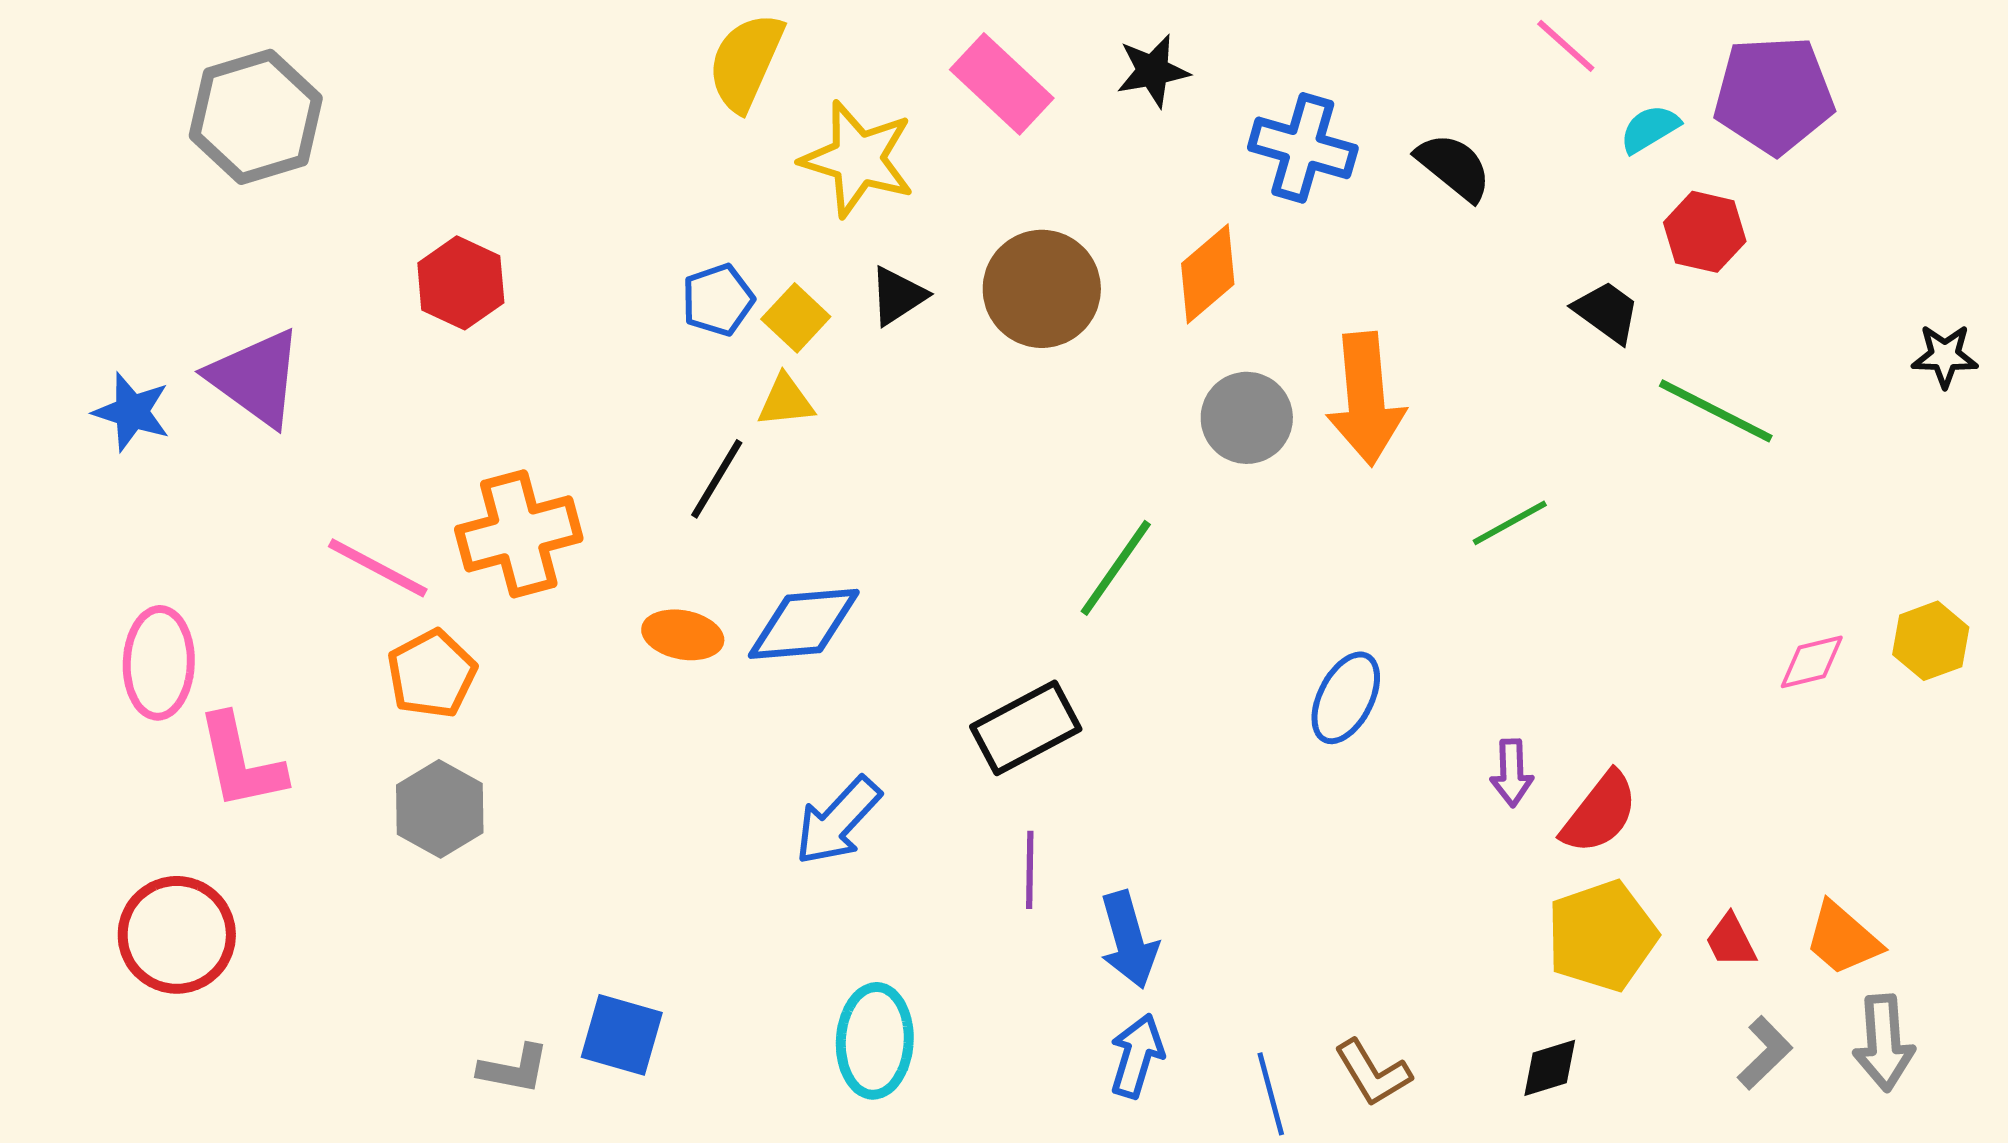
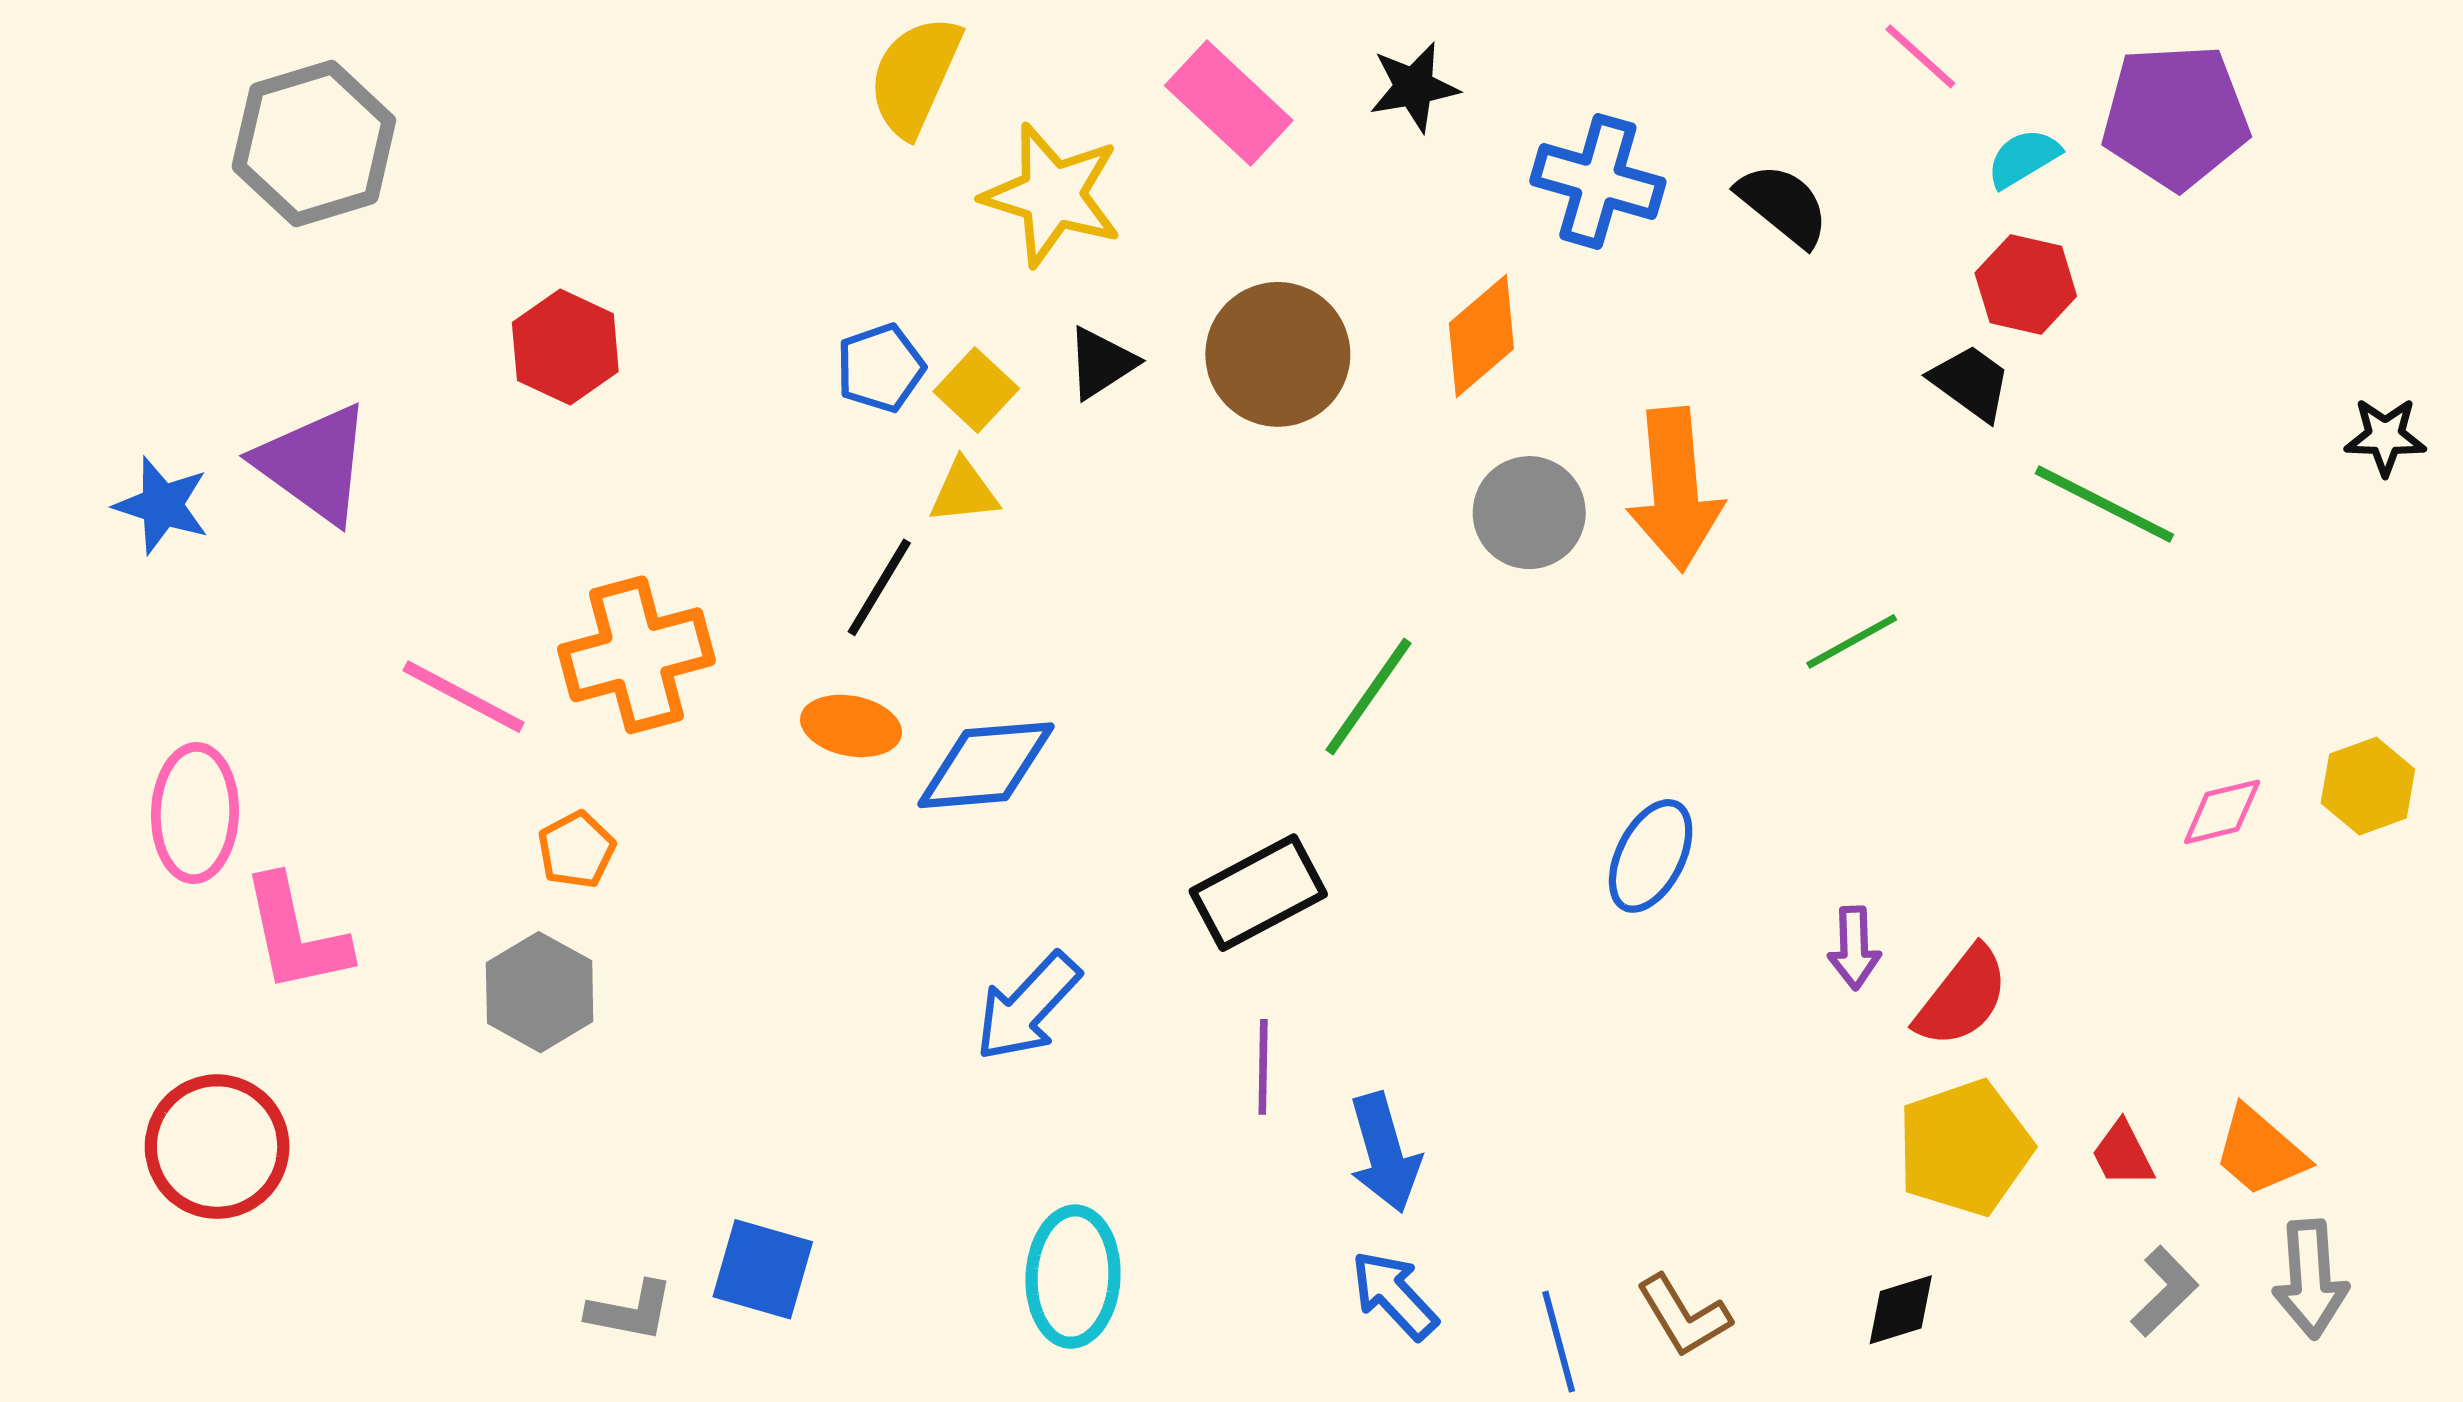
red hexagon: (1705, 232) -> (2026, 284), moved
orange ellipse: (683, 635) -> (851, 726), moved
orange pentagon: (432, 674) -> (576, 850), moved, size x0.7
blue arrow: (1137, 1056) -> (1394, 1295), turned -60

